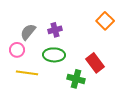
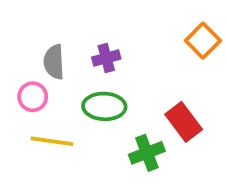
gray semicircle: (28, 32) -> (54, 62), turned -42
green cross: (76, 79) -> (147, 153), turned -36

